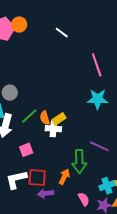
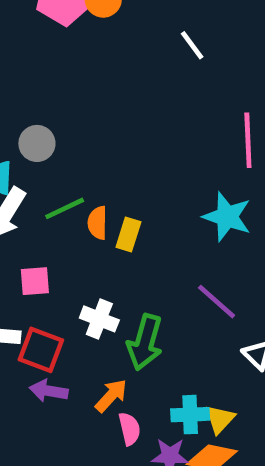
yellow rectangle: (59, 119) -> (128, 234), turned -56
white cross: (53, 129) -> (99, 319), moved
purple line: (99, 146) -> (217, 302), moved
orange arrow: (64, 177) -> (111, 396), moved

